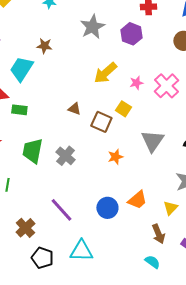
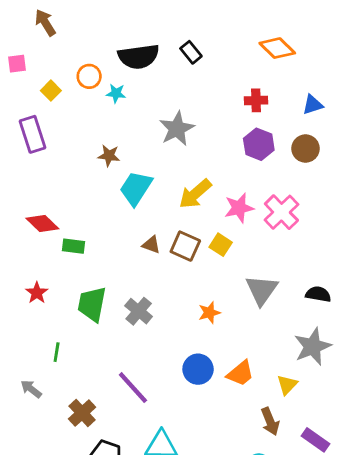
purple hexagon: (131, 34) -> (259, 144), moved
cyan trapezoid: (21, 69) -> (136, 188), moved
pink star: (136, 83) -> (239, 208), size x1.5
brown square: (101, 122) -> (185, 246), moved
blue circle: (107, 208) -> (198, 369), moved

